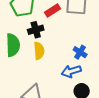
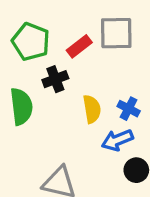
yellow semicircle: (39, 51) -> (92, 109), moved

